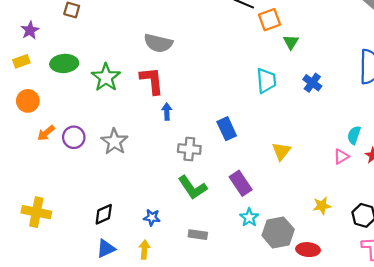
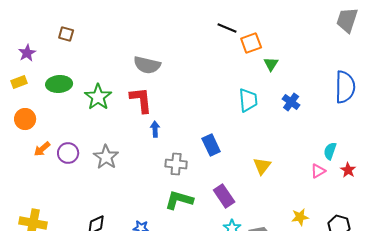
green L-shape: (193, 188) -> (179, 200), turned 140

